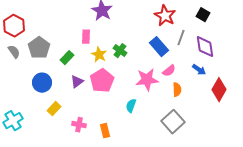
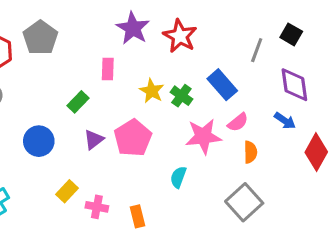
red star: (165, 16) -> (180, 36), moved
gray line: (181, 38) -> (257, 50), moved
gray pentagon: (39, 48) -> (40, 38), moved
green cross: (120, 51) -> (181, 96), moved
yellow star: (99, 55) -> (152, 91), moved
yellow rectangle: (54, 109) -> (67, 191), moved

